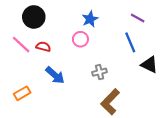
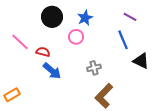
black circle: (34, 17) -> (52, 17), moved
red semicircle: (43, 47) -> (43, 52), moved
orange rectangle: (22, 93) -> (12, 95), moved

